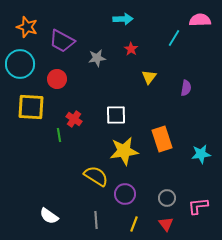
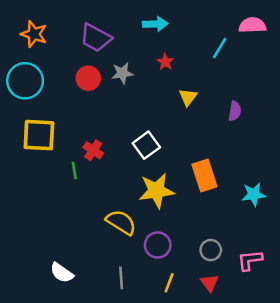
purple trapezoid: (62, 41) -> (96, 38), moved
red circle: (57, 79) -> (88, 78), moved
white square: (116, 115) -> (146, 145), turned -35

